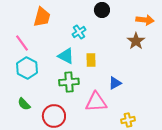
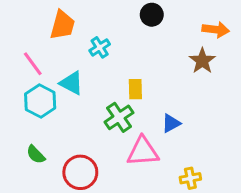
cyan cross: (79, 32) -> (100, 47), moved
cyan triangle: (66, 56) -> (71, 83), moved
green cross: (69, 82) -> (119, 117), moved, turned -30

